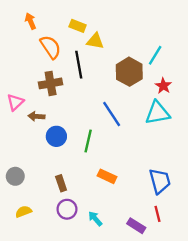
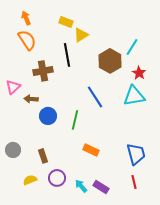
yellow triangle: (95, 41) -> (81, 35), turned -42
orange semicircle: (51, 47) -> (27, 40), moved
brown rectangle: (61, 183) -> (43, 156), moved
yellow semicircle: (23, 212) -> (30, 180), moved
purple rectangle: (136, 226) -> (101, 187), moved

